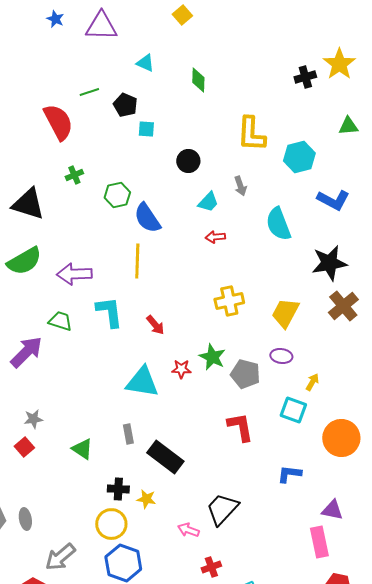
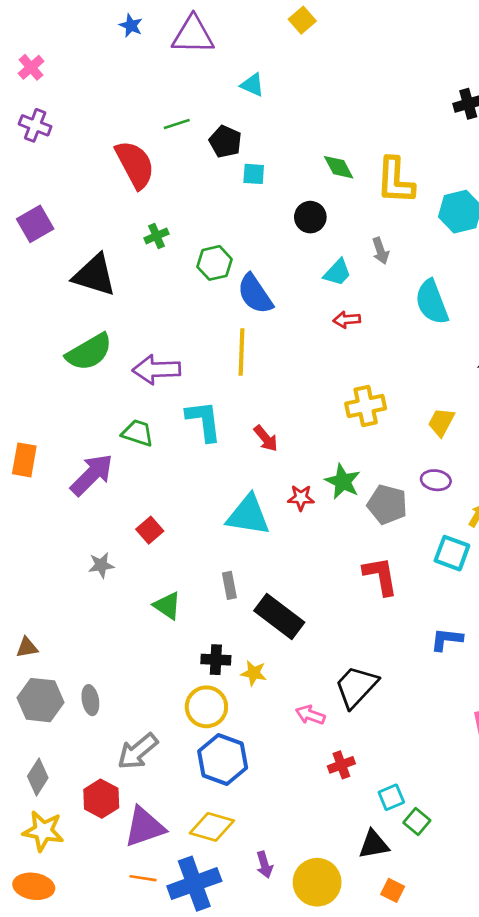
green diamond: (198, 80) -> (339, 167), moved, turned -30
yellow trapezoid: (285, 313) -> (441, 422), size x0.7
red square: (24, 447) -> (150, 530), moved

